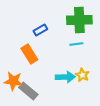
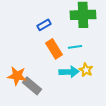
cyan line: (76, 44) -> (75, 47), moved
orange rectangle: (29, 54) -> (54, 49), moved

